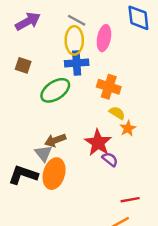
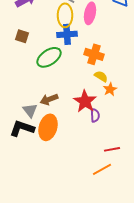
gray triangle: (43, 153) -> (30, 110), moved
purple semicircle: (110, 159) -> (95, 115), turned 48

